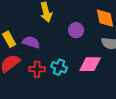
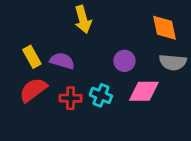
purple circle: (76, 30) -> (124, 61), moved

